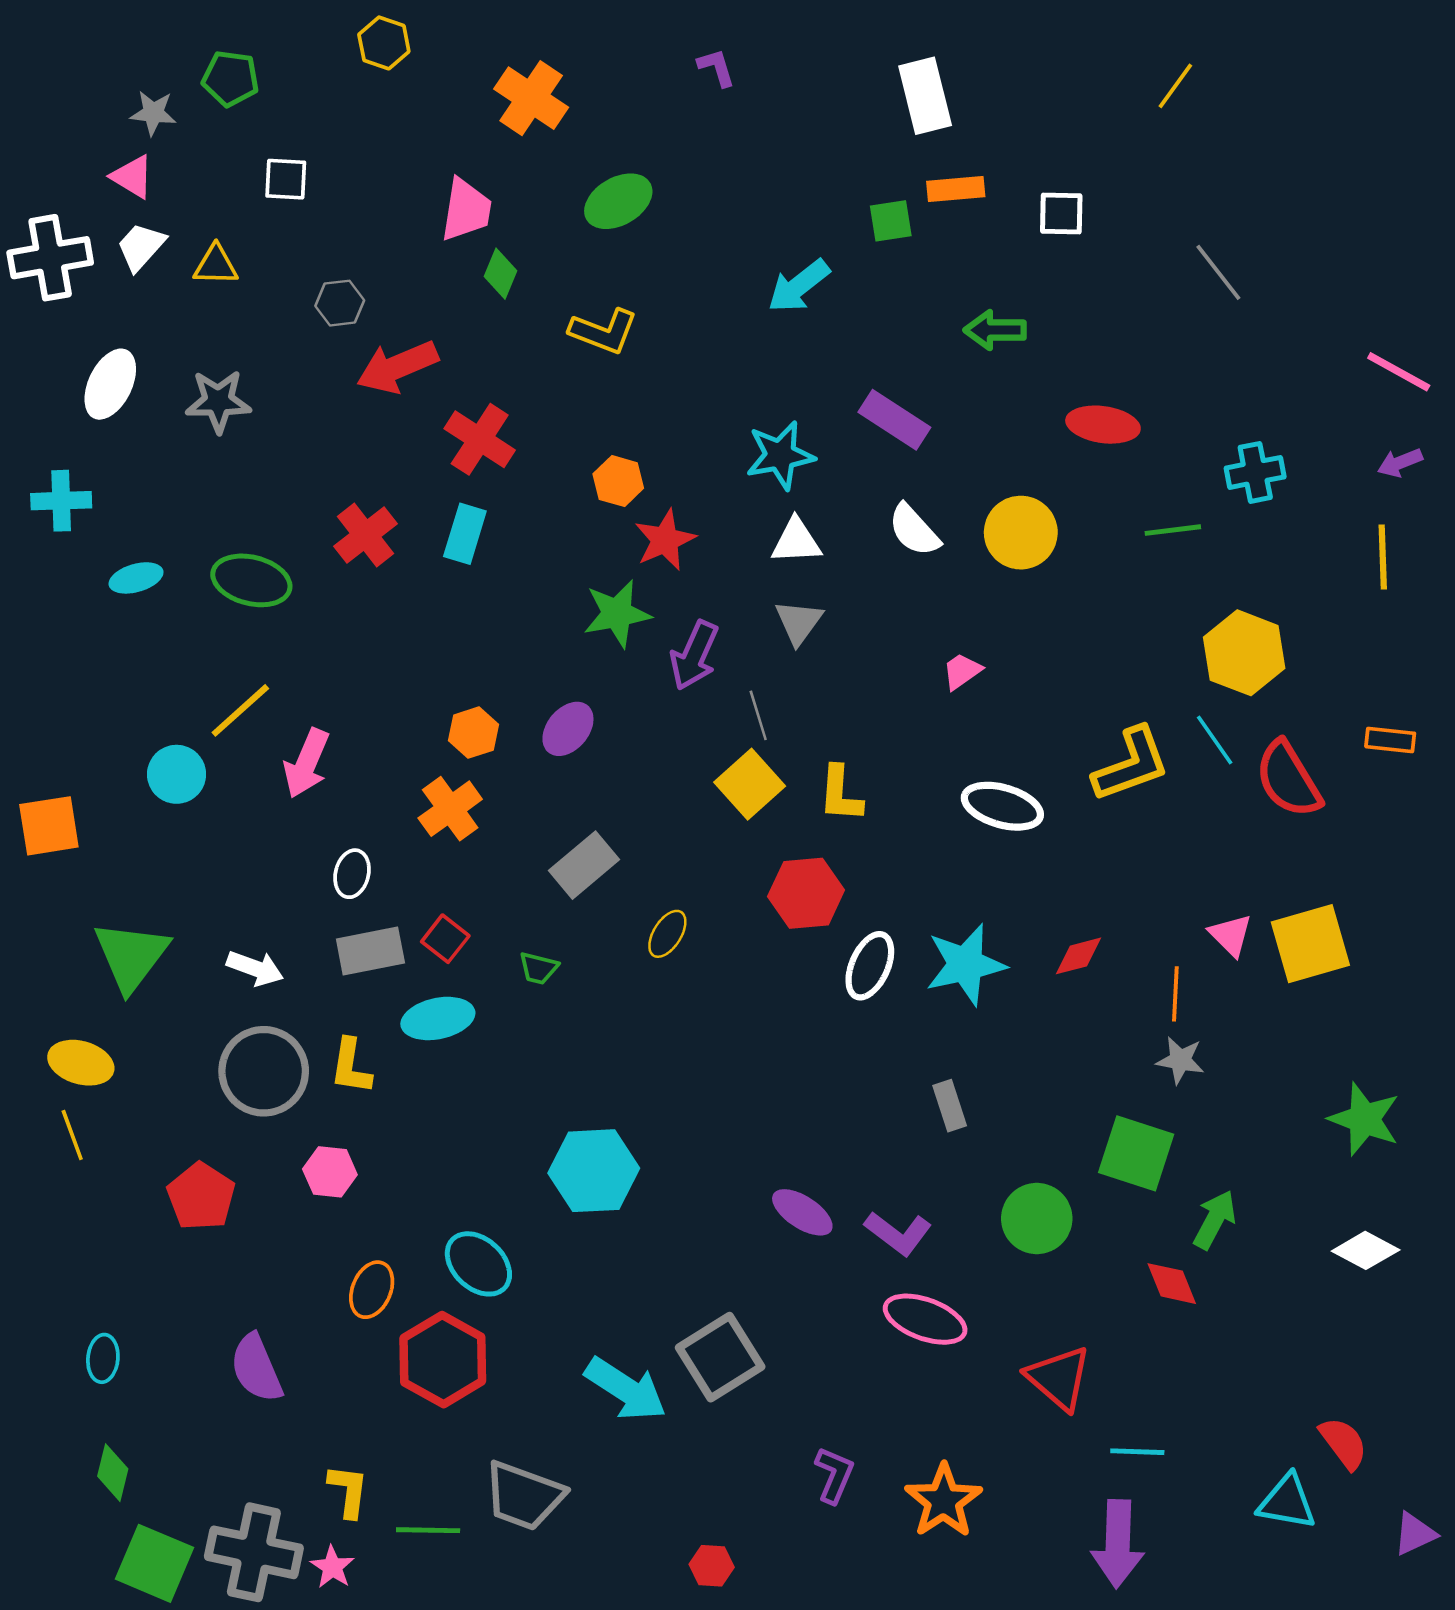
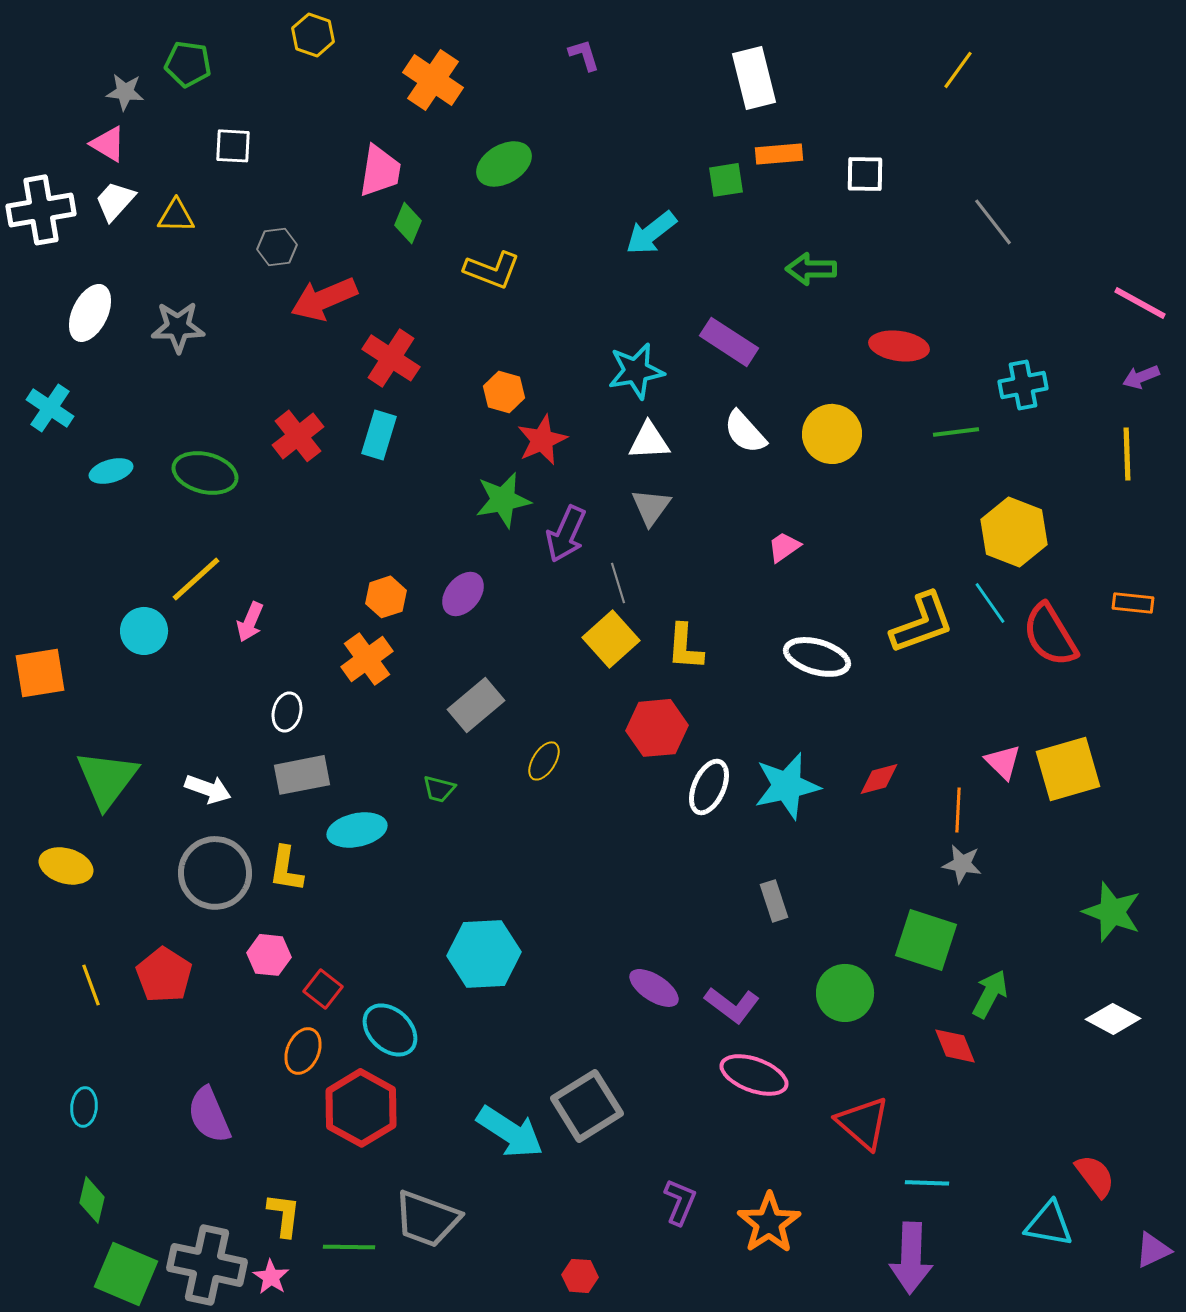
cyan cross: (61, 501) -> (50, 408), turned 36
pink arrow: (307, 763) -> (250, 622), size x0.7
red square: (445, 939) -> (323, 989), moved
yellow line: (72, 1135) -> (91, 985), moved

